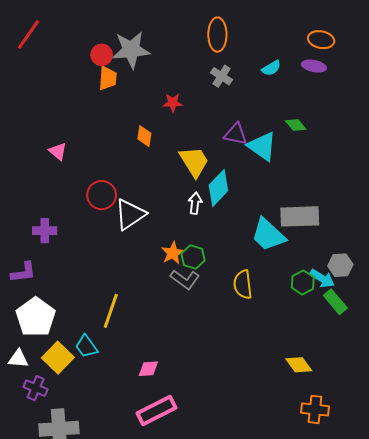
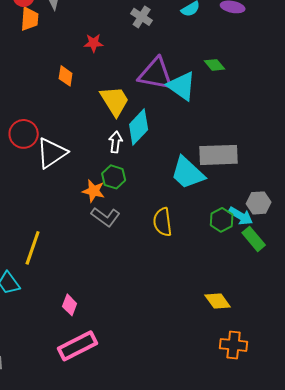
purple triangle: (236, 134) -> (156, 74), size x1.5
orange star: (173, 253) -> (94, 191), turned -30
green hexagon: (193, 257) -> (114, 177), moved
pink diamond: (148, 369) -> (70, 305), turned -65

